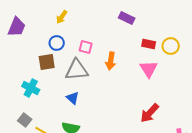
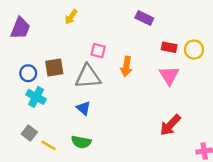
blue circle: (57, 43) -> (28, 73), moved

